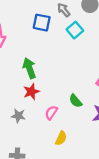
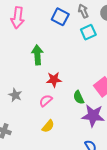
red star: (31, 92) -> (54, 80), moved
green semicircle: (76, 101) -> (79, 97), moved

